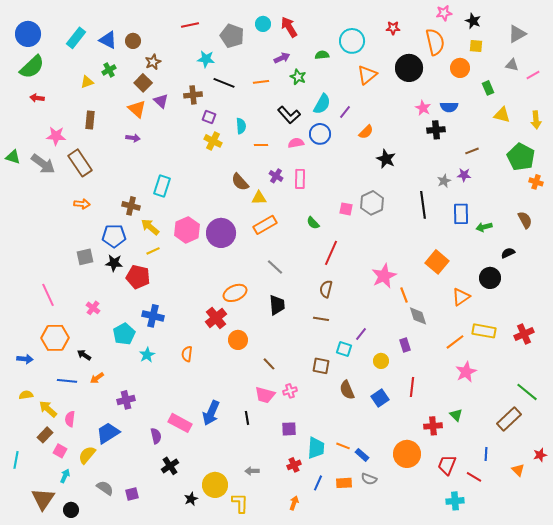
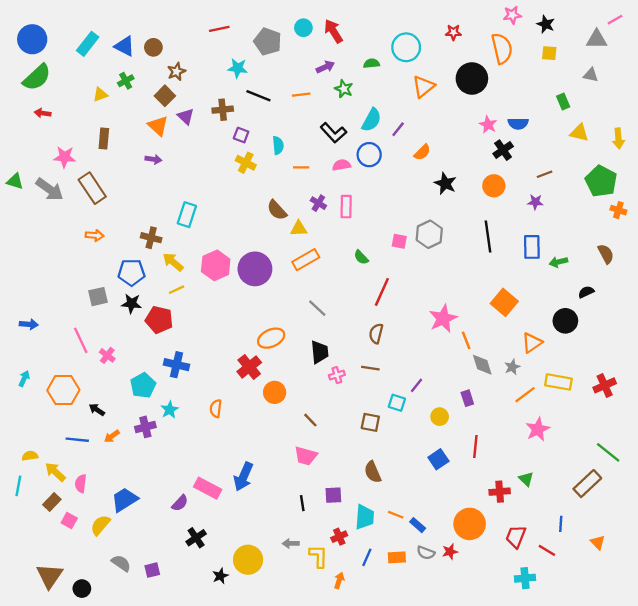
gray triangle: (517, 34) -> (597, 39), turned 30
orange circle: (460, 68) -> (494, 186), moved
pink line: (533, 75) -> (615, 20), moved
black cross: (436, 130) -> (503, 150), turned -30
gray star: (444, 181) -> (512, 367), moved
pink line: (48, 295) -> (81, 340), moved
blue arrow: (25, 359) -> (29, 324), moved
brown semicircle: (347, 390) -> (373, 472), moved
pink cross: (290, 391) -> (337, 375), moved
purple cross: (126, 400) -> (145, 427), moved
black line: (247, 418) -> (302, 503), moved
purple semicircle: (156, 436) -> (180, 503), turned 56
red star: (540, 455) -> (450, 552), moved
cyan line: (16, 460) -> (18, 486), moved
cyan arrow: (65, 476) -> (24, 379), moved
yellow L-shape: (240, 503) -> (318, 556), moved

